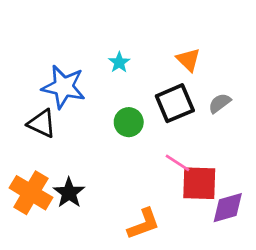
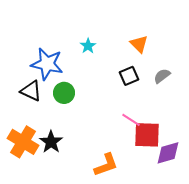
black square: (175, 103) -> (129, 76), size x0.7
green circle: (129, 122) -> (64, 93), moved

